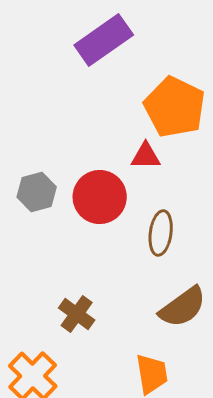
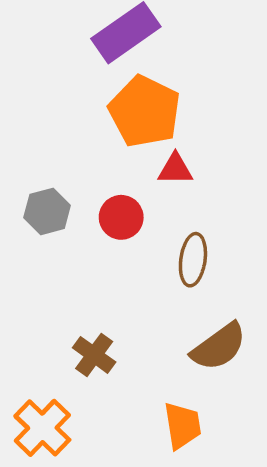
orange pentagon: (175, 107) -> (145, 111), moved
red circle: (100, 197) -> (121, 217), size x0.7

